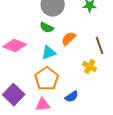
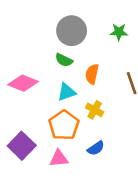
orange semicircle: (69, 39) -> (92, 74), turned -35
yellow cross: (90, 67) -> (95, 110), moved

